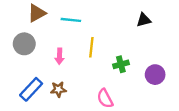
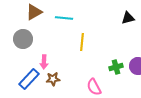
pink arrow: (60, 56) -> (44, 62), moved
green cross: (121, 64) -> (116, 67), moved

